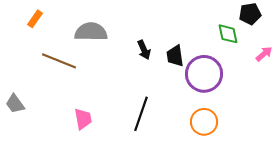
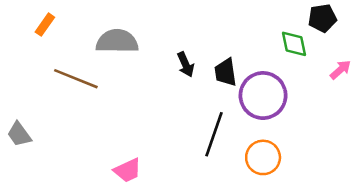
black line: (141, 114) -> (214, 134), moved
pink trapezoid: (83, 119) -> (128, 170), moved, turned 75

